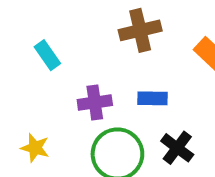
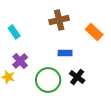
purple cross: (95, 102) -> (20, 61), moved, turned -35

